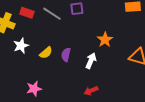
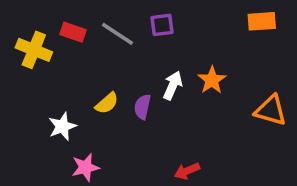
white star: (21, 46) -> (62, 126), moved
white arrow: (91, 61) -> (173, 85), moved

